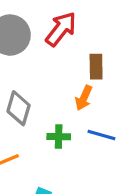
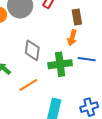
green cross: (59, 137) -> (60, 64), size x1.6

